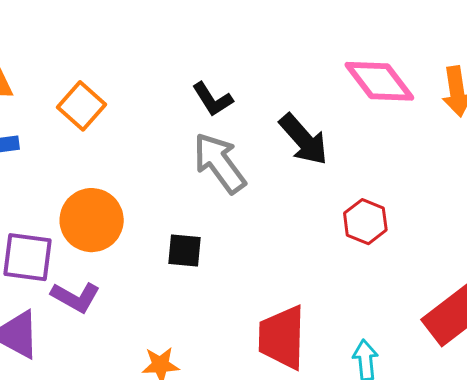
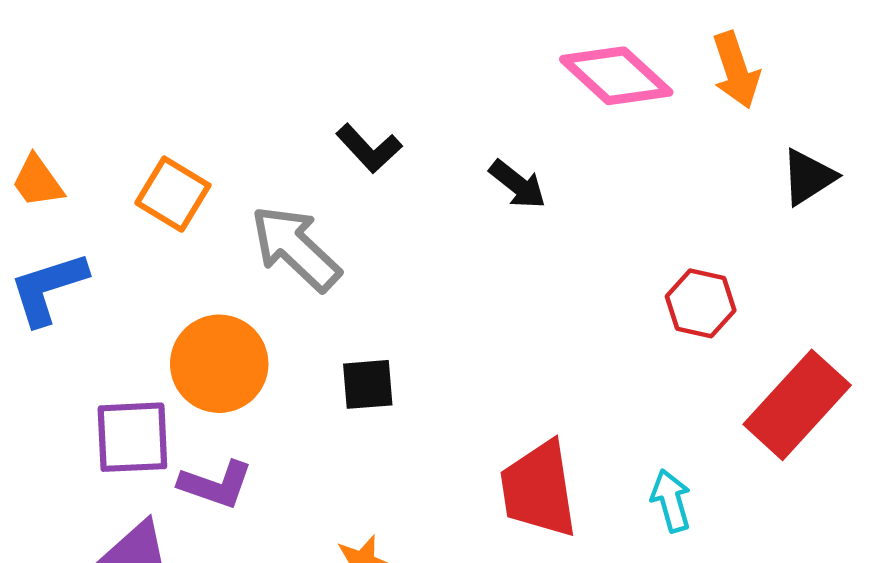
black arrow: (304, 139) -> (518, 184), size x0.7
gray arrow: (219, 163) -> (296, 248), moved
red hexagon: (365, 222) -> (701, 303), moved

